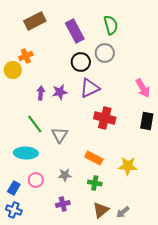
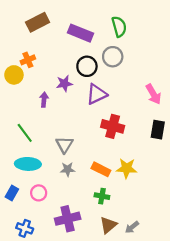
purple rectangle: (75, 31) -> (80, 33), turned -40
purple star: (60, 92) -> (64, 83), moved
green line: (35, 124) -> (25, 133), moved
yellow star: (128, 166) -> (127, 168), moved
gray star: (65, 175) -> (68, 169), moved
blue rectangle: (14, 188) -> (12, 193), moved
purple cross: (63, 204) -> (68, 219), size x1.6
blue cross: (14, 210) -> (25, 228), moved

